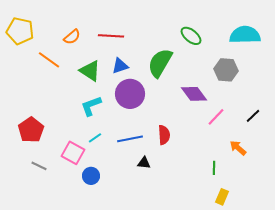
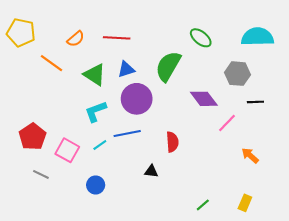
black line: (253, 116) -> (255, 102), moved, turned 42
blue line: (130, 139) -> (127, 133), moved
pink square: (73, 153) -> (67, 150), moved
green line: (214, 168) -> (203, 205), moved, turned 48
yellow rectangle: (222, 197) -> (245, 203), moved

